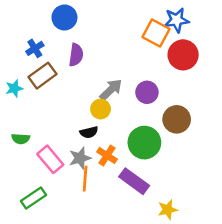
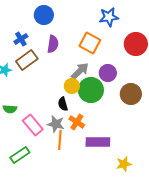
blue star: (177, 20) -> (109, 17), moved
orange square: (156, 33) -> (90, 43), moved
black semicircle: (89, 132) -> (63, 104), turned 88
green circle: (144, 143) -> (91, 90), moved
gray star: (80, 158) -> (56, 124), turned 30
purple rectangle: (134, 181) -> (98, 142), turned -35

